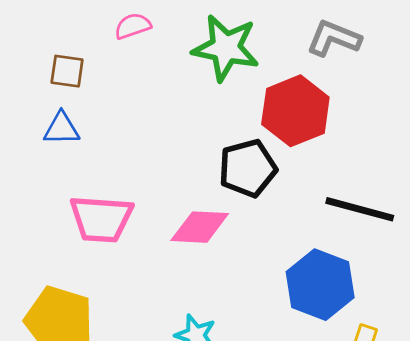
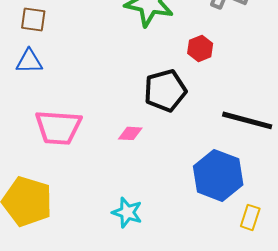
red hexagon: (295, 111) -> (200, 48), size x0.5
pink diamond: (200, 227) -> (130, 133), size x0.6

